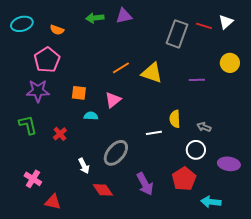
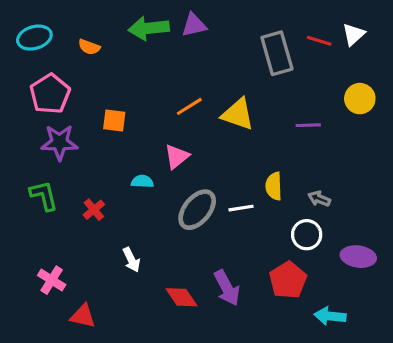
green arrow: (95, 18) -> (149, 28), size x1.4
gray rectangle: (177, 34) -> (277, 53), turned -36
pink pentagon: (47, 60) -> (50, 94), moved
orange square: (79, 93) -> (114, 120), moved
gray ellipse: (116, 153) -> (197, 210), moved
red diamond: (103, 190) -> (181, 297), moved

